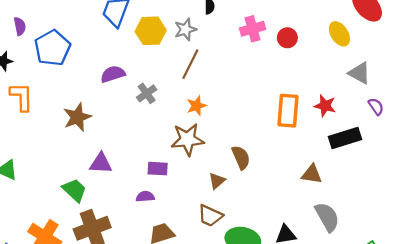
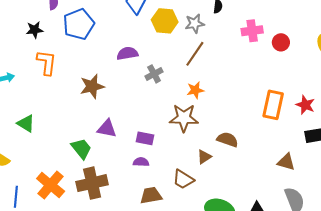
brown semicircle: (241, 157) -> (227, 140), turned -55
purple rectangle: (158, 169) -> (145, 138), moved
brown trapezoid: (210, 216) -> (183, 179), moved

